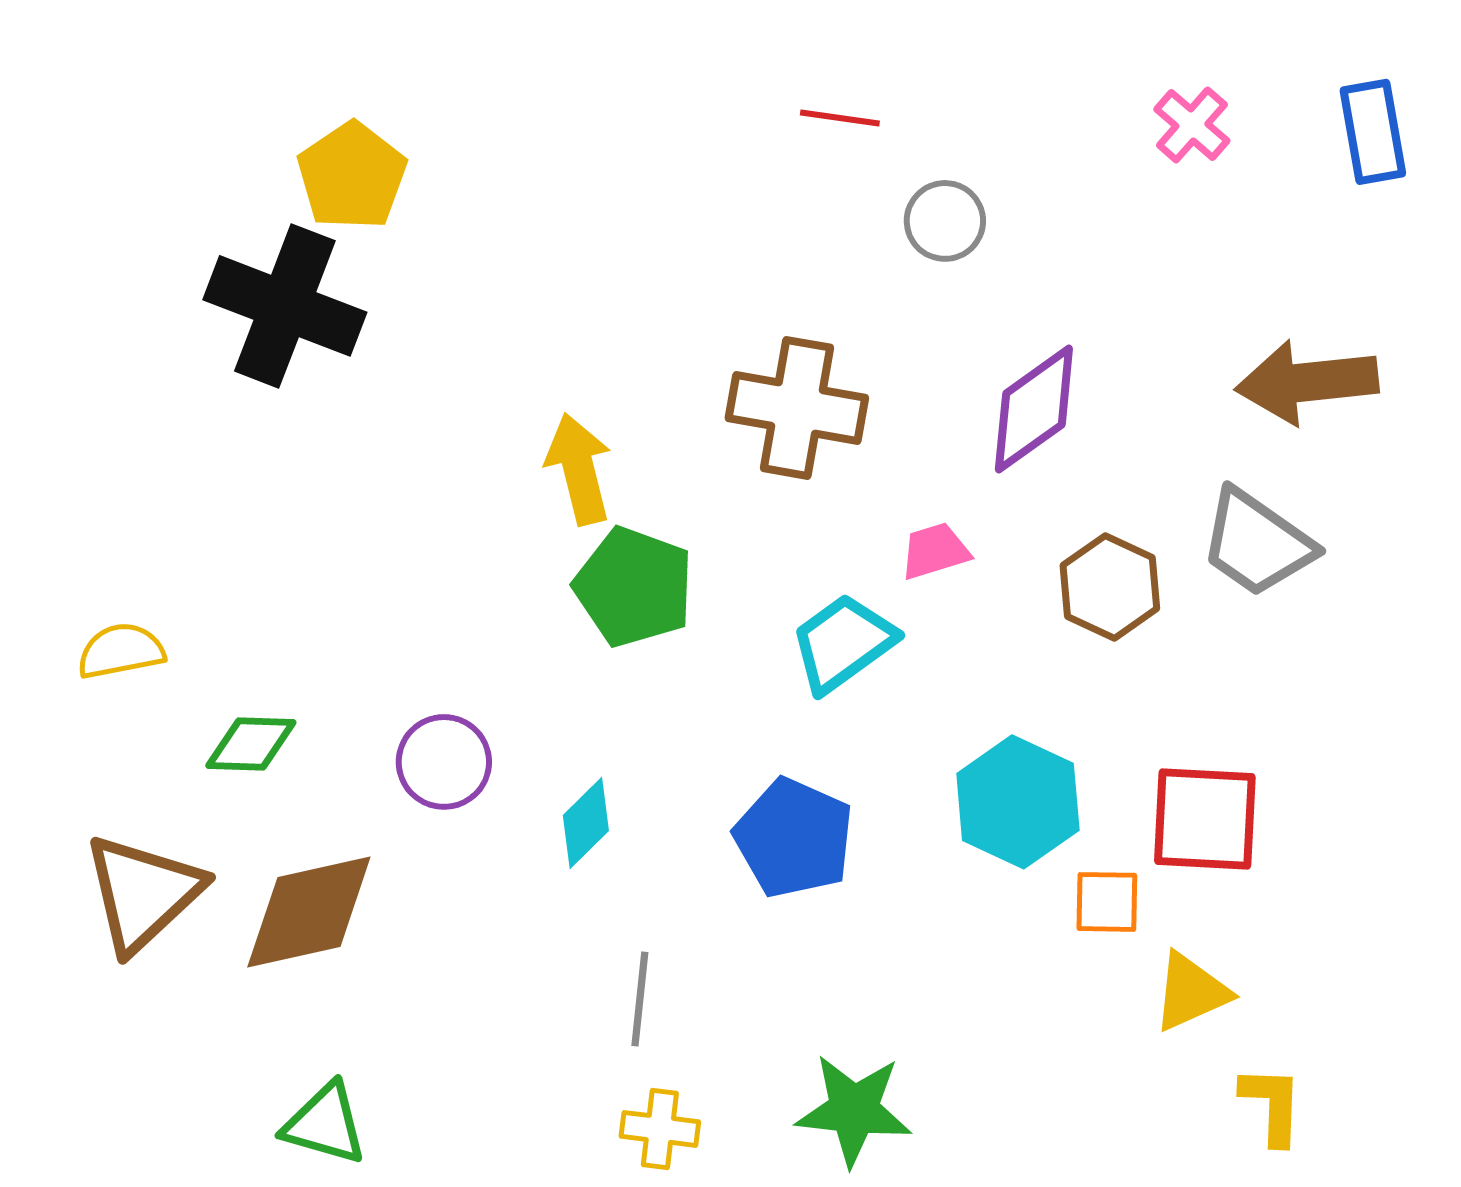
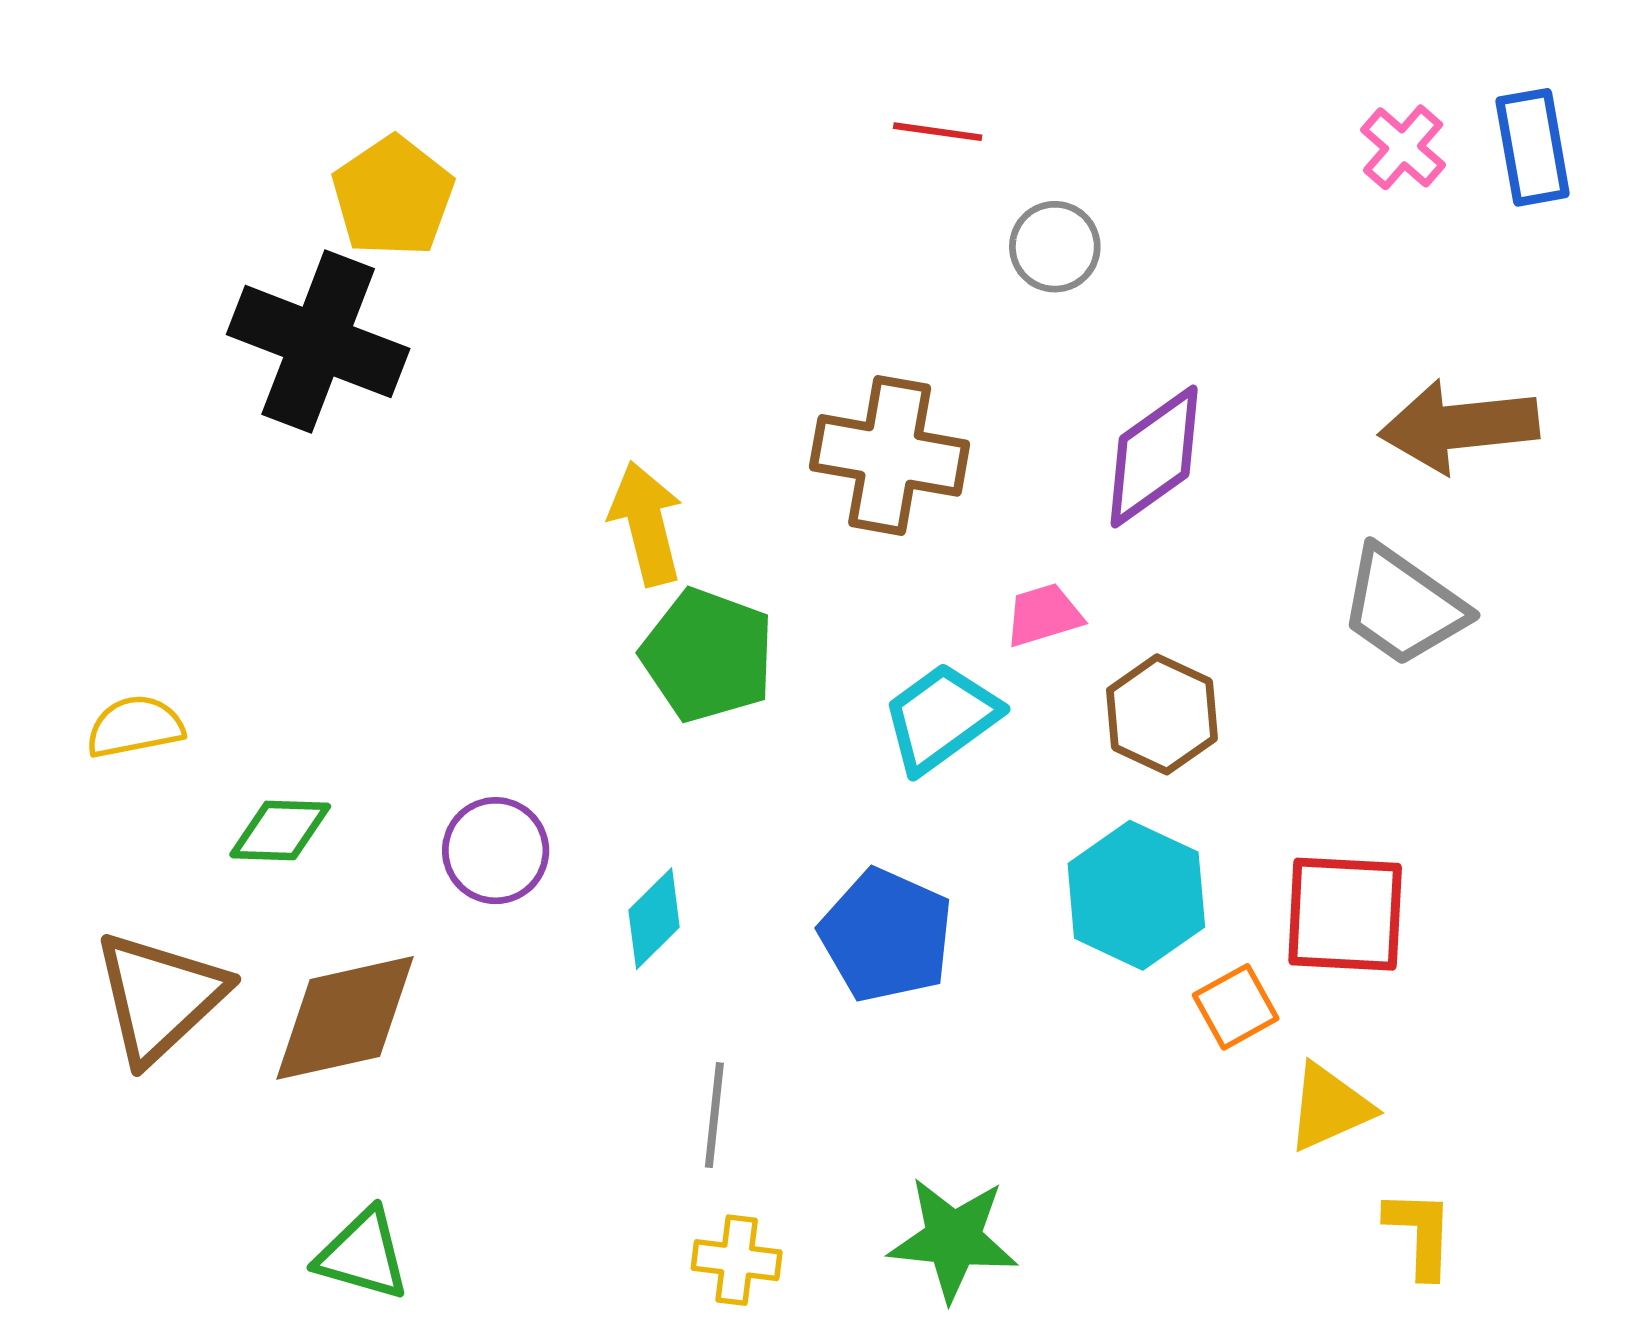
pink cross: (1192, 125) -> (1403, 147), moved
brown hexagon: (1110, 587) -> (1162, 714), moved
orange square: (1107, 902) -> (1236, 1007), turned -30

